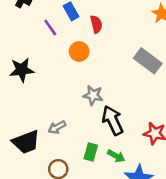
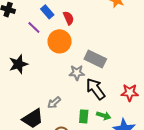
orange circle: (79, 51) -> (60, 41), size x1.5
gray rectangle: (148, 61) -> (95, 59), moved

